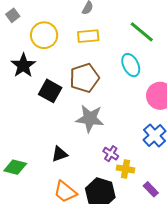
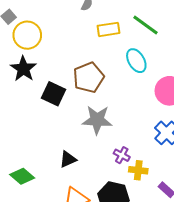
yellow circle: (44, 35) -> (27, 35), moved
yellow rectangle: (88, 36) -> (109, 29), moved
green diamond: (15, 167) -> (22, 176), turned 30

